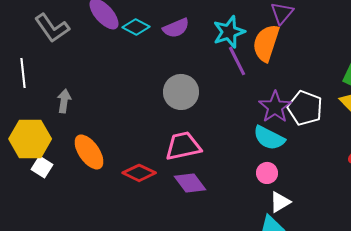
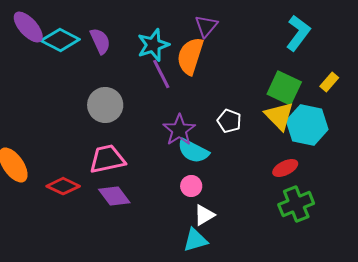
cyan diamond: (136, 27) -> (60, 40), size x1.4
purple semicircle: (176, 28) -> (100, 41), turned -92
purple star: (275, 107) -> (179, 130), moved
white pentagon: (305, 108) -> (229, 121), size x0.7

